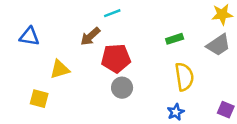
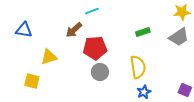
yellow semicircle: (184, 77) -> (138, 67), moved

